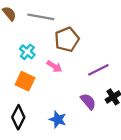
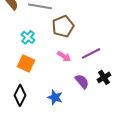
pink arrow: (54, 66) -> (64, 56), moved

